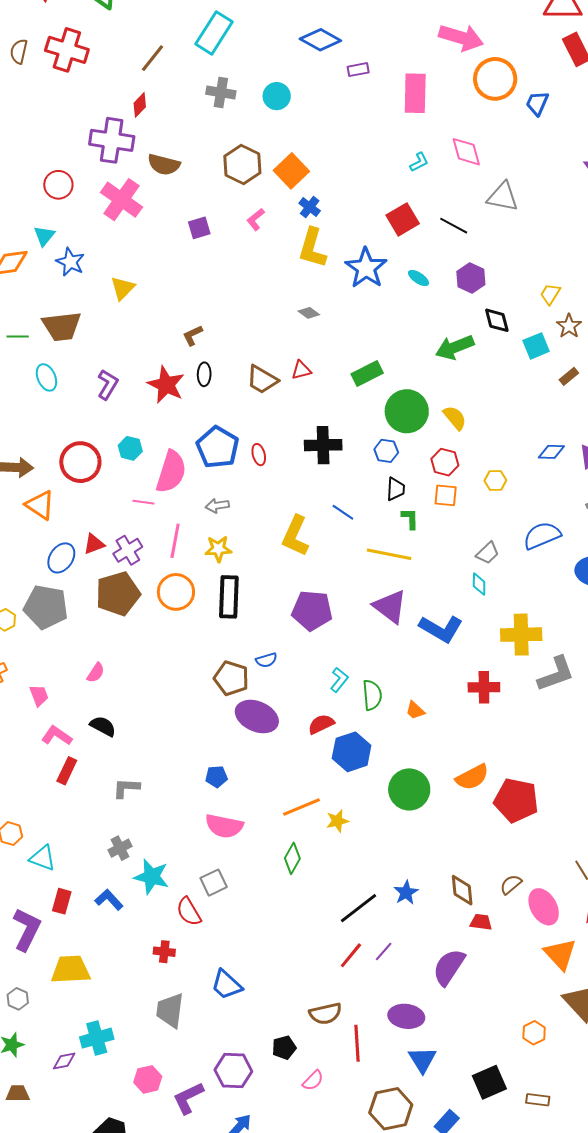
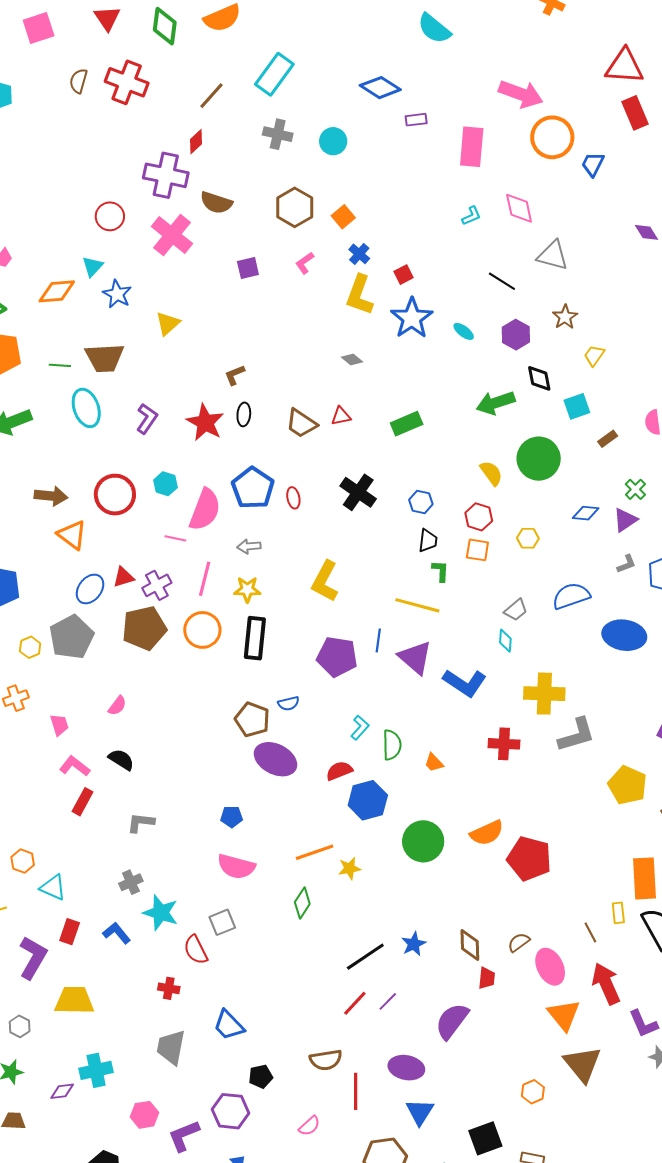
orange square: (291, 171) -> (343, 217), size x0.7
red square: (403, 219) -> (403, 275), moved, size x0.6
brown star: (569, 326) -> (565, 317), moved
cyan ellipse: (46, 377) -> (86, 408), size x1.4
green circle: (407, 411) -> (539, 459), moved
black cross: (323, 445) -> (358, 492), turned 33
blue line: (343, 512) -> (378, 640), moved, turned 60
gray pentagon: (46, 607) -> (72, 637), turned 30
red trapezoid: (481, 922) -> (487, 978), turned 85
black pentagon: (284, 1048) -> (261, 1076), moved

